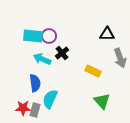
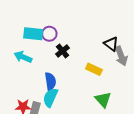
black triangle: (107, 34) -> (111, 44), moved, turned 35
cyan arrow: (42, 59) -> (23, 57), moved
blue semicircle: (35, 83) -> (50, 81), moved

